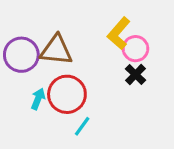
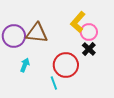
red circle: (67, 94) -> (66, 65), moved
cyan line: (82, 126) -> (54, 83), turned -56

